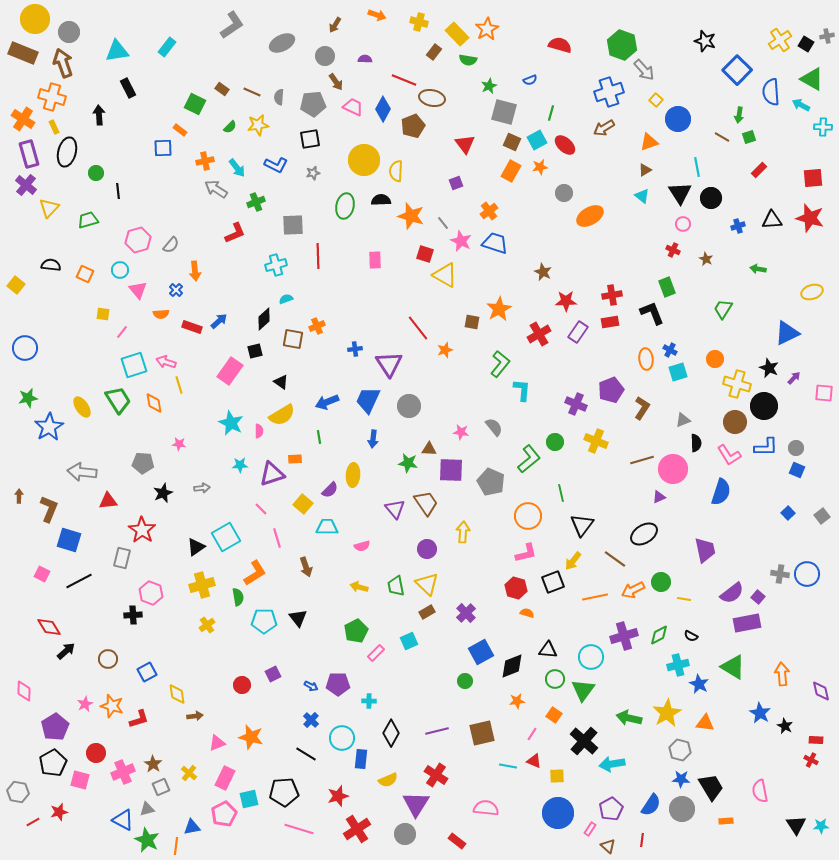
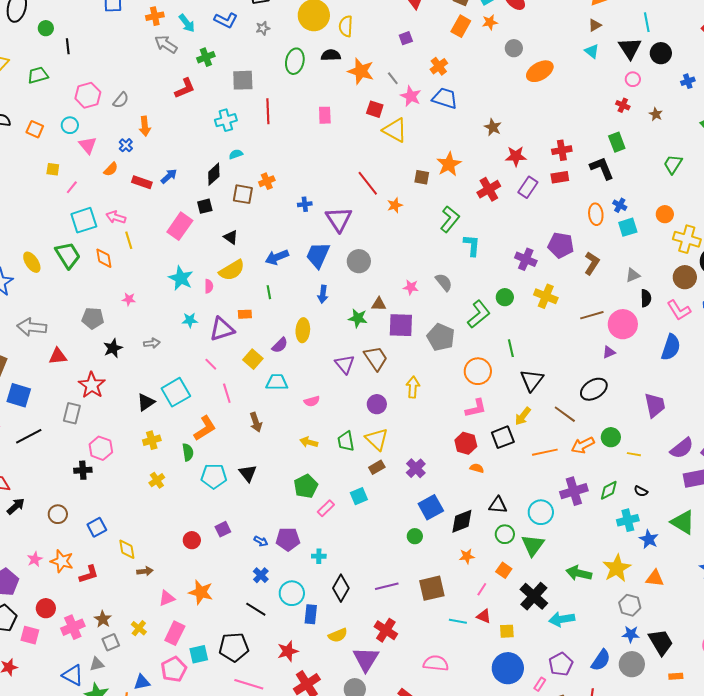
orange semicircle: (161, 314) -> (111, 169), turned -42
purple pentagon: (611, 390) -> (561, 245), turned 30
yellow cross: (202, 585) -> (152, 440), size x0.7

